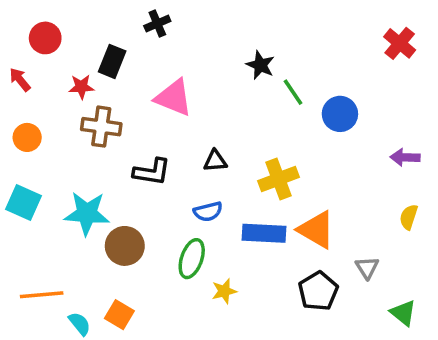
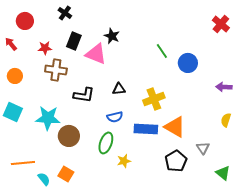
black cross: (157, 24) -> (65, 13), moved, turned -32
black rectangle: (112, 61) -> (74, 41), moved
black star: (260, 65) -> (112, 36), moved

